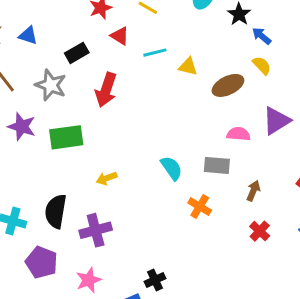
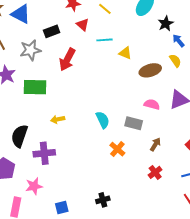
blue triangle: (28, 35) -> (21, 14), size x1.5
gray star: (51, 85) -> (30, 50), turned 30
black cross: (155, 280) -> (103, 200), moved

